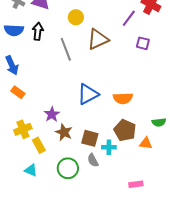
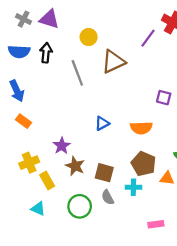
purple square: (143, 43) -> (164, 98), moved
blue triangle: (88, 94) -> (102, 123), size x0.6
cyan cross: (109, 147) -> (133, 187), moved

